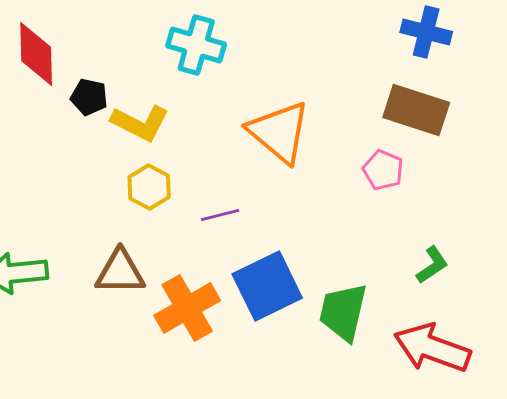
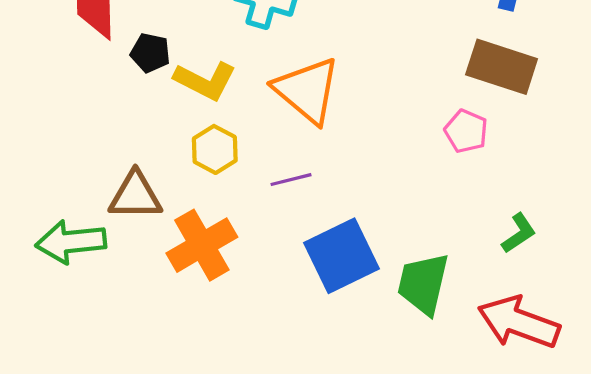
orange triangle: (279, 132) -> (307, 90), moved
brown triangle: (120, 272) -> (135, 196), moved
orange cross: (187, 308) -> (202, 245), moved

